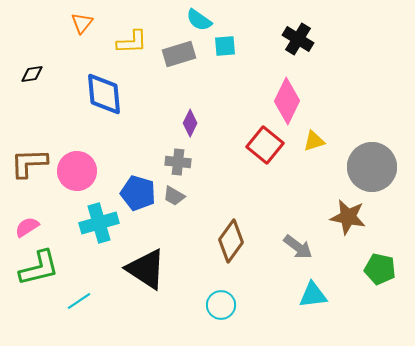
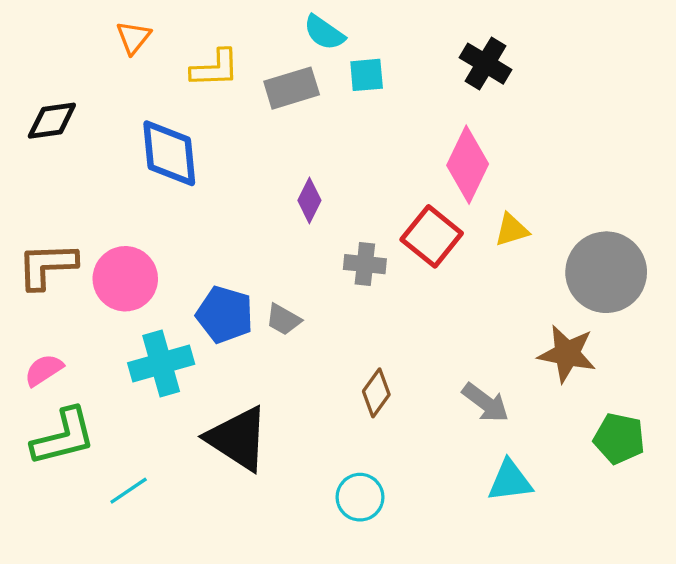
black diamond: (32, 74) -> (52, 121), size x1.4
gray cross: (178, 162) -> (365, 264), moved
brown diamond: (231, 241) -> (376, 393), size x0.7

